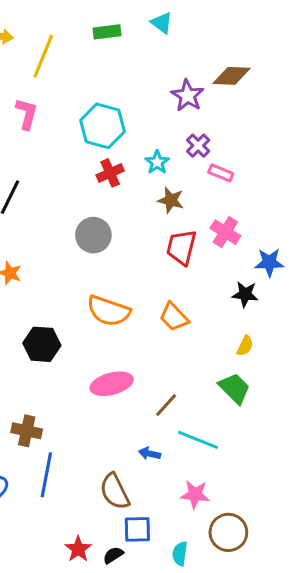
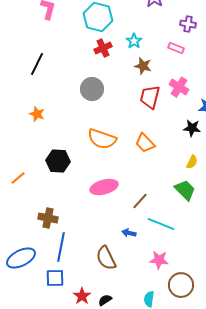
purple cross: (198, 146) -> (188, 24), moved, turned -35
blue square: (137, 529) -> (55, 278), moved

